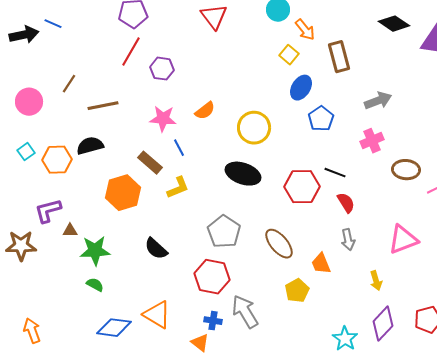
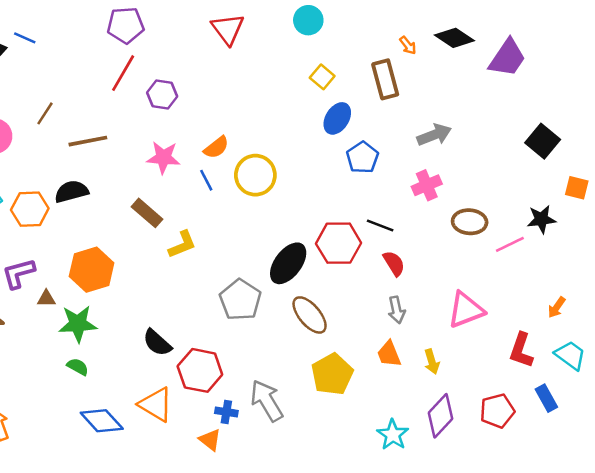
orange arrow: (305, 30) -> (408, 45), moved, size x0.7
yellow circle: (254, 128) -> (255, 175), moved
blue line: (179, 148) -> (206, 180), moved
black ellipse: (243, 174) -> (288, 263), moved, turned -72
orange hexagon: (123, 193) -> (92, 270), moved
black semicircle: (156, 249) -> (157, 343), moved
orange trapezoid: (321, 264) -> (389, 354), moved
red hexagon: (212, 277) -> (200, 370), moved
yellow pentagon: (297, 291) -> (332, 374), size x1.4
blue diamond: (114, 328) -> (102, 421), turned 40

